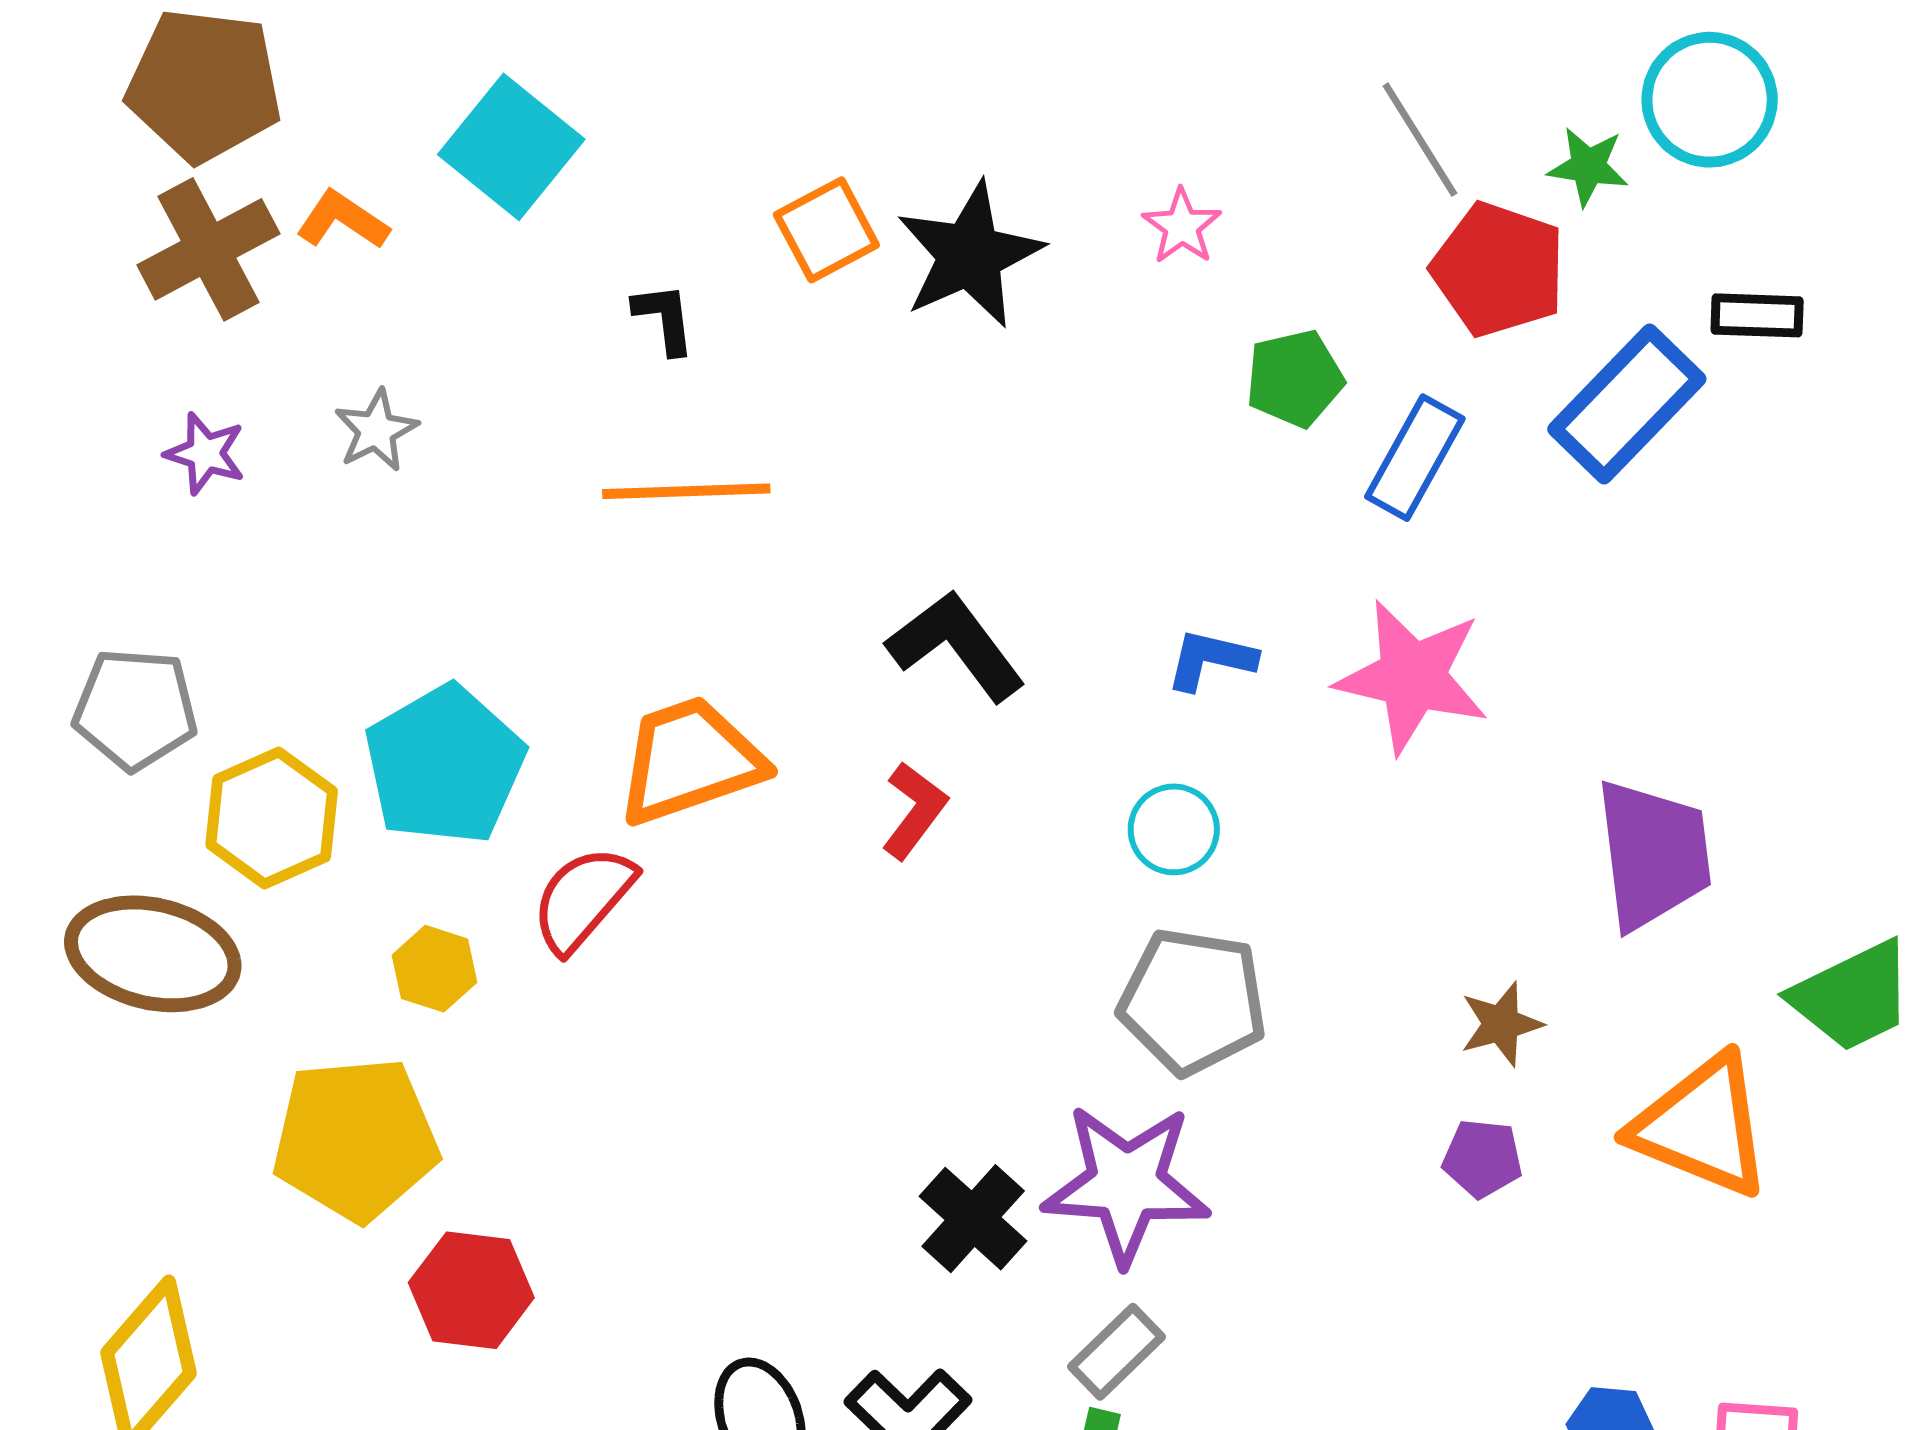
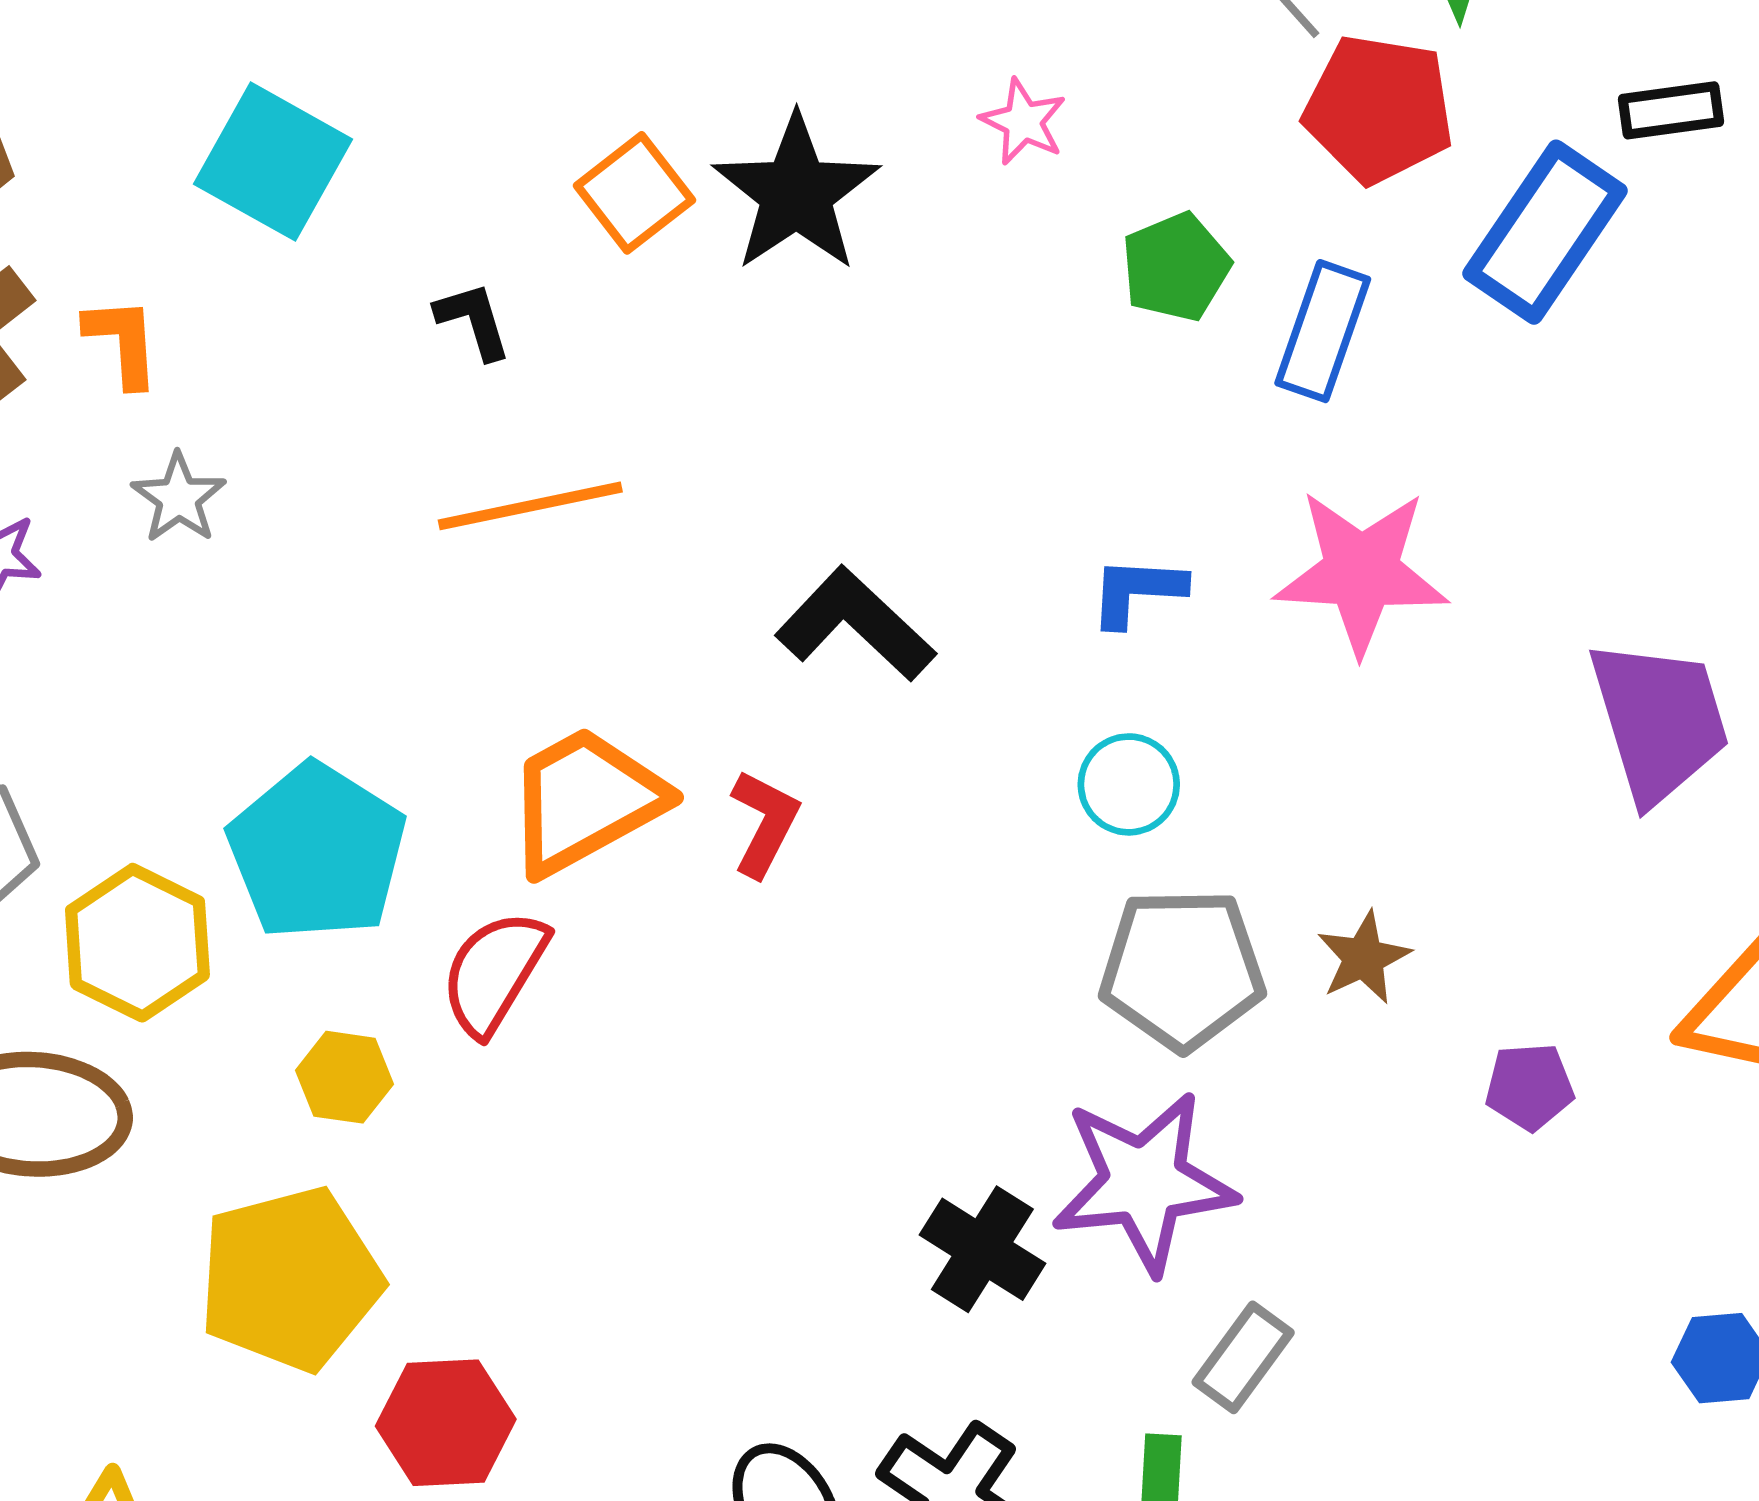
orange L-shape: (343, 220) -> (122, 342), moved, turned 62
red L-shape: (914, 810) -> (765, 823), moved
brown star: (1501, 1024) -> (1364, 958), moved
gray rectangle: (1117, 1352) -> (1243, 1357), moved

